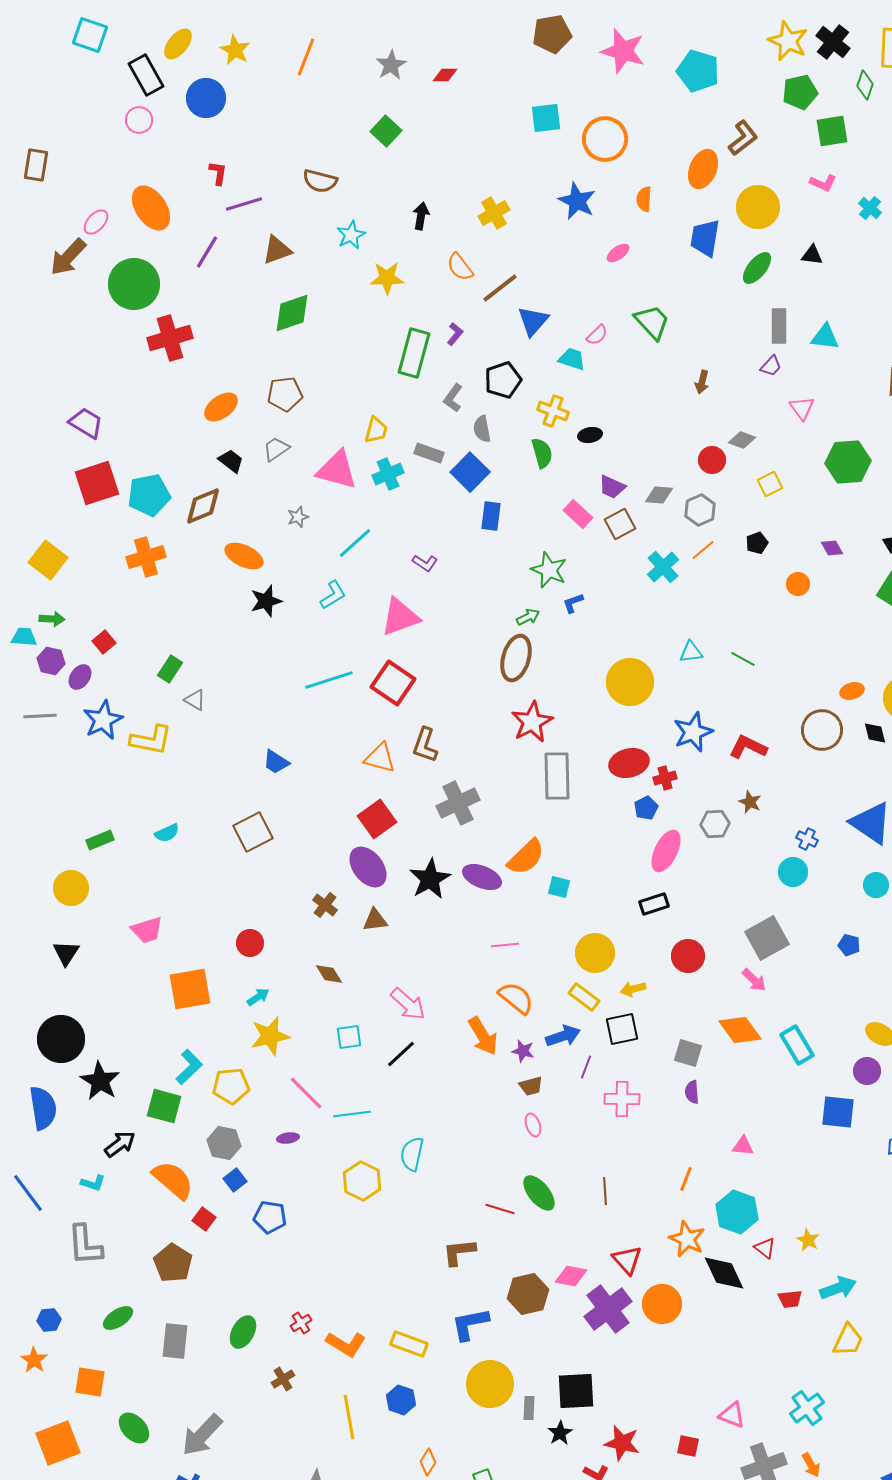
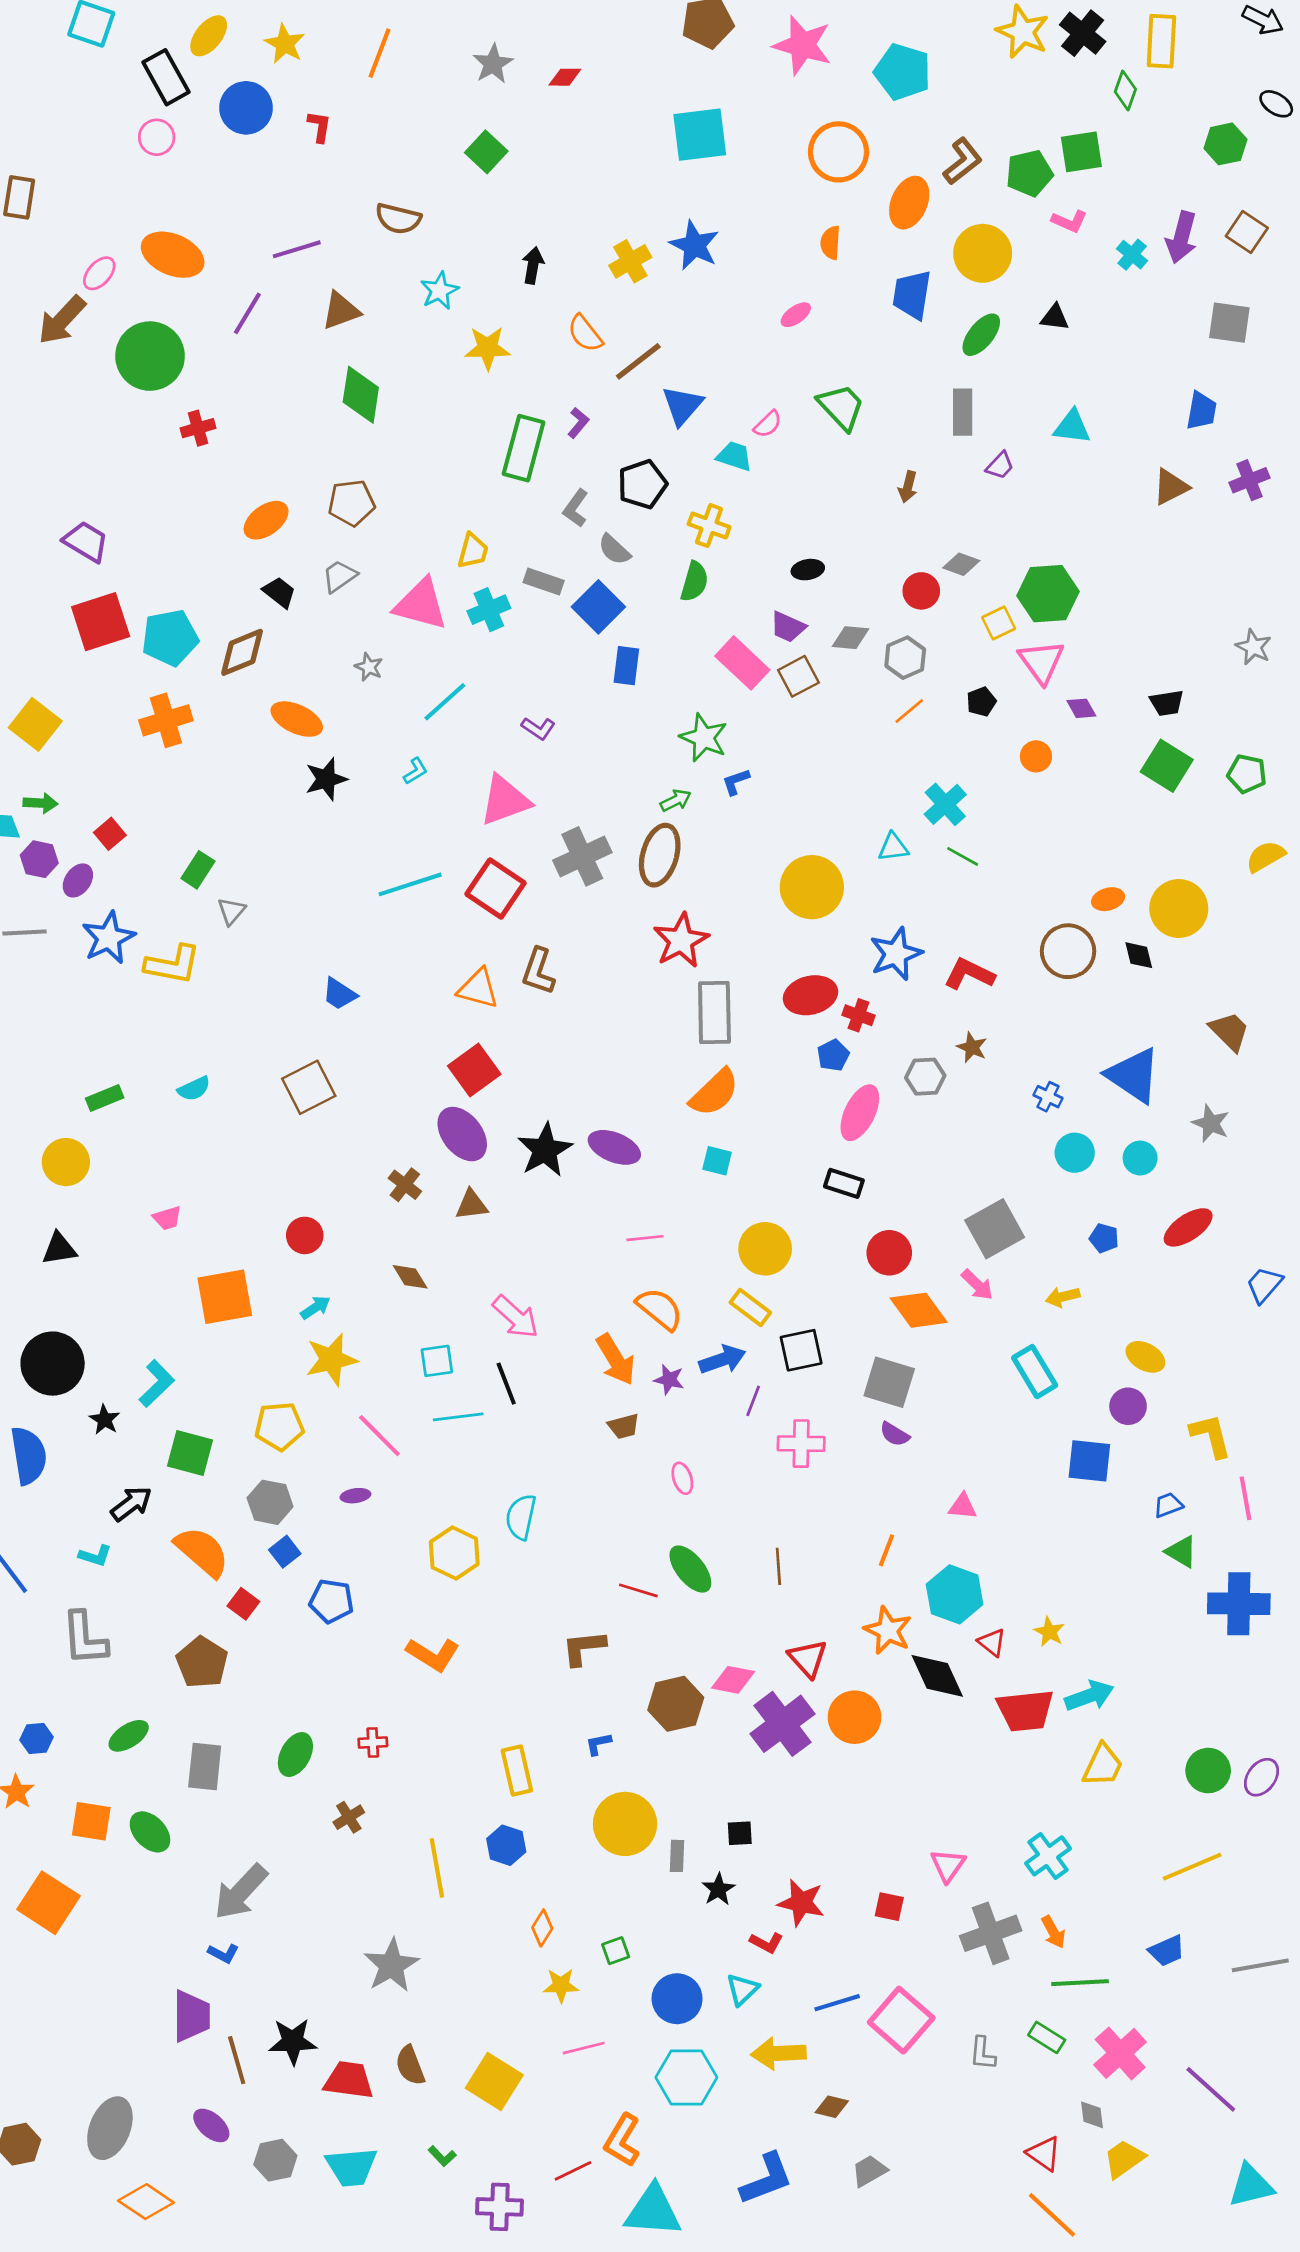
green pentagon: (800, 92) -> (1029, 173), moved
cyan square: (546, 118) -> (700, 135), size x1.4
orange circle: (605, 139) -> (838, 152), moved
red L-shape: (218, 173) -> (319, 127), moved
blue star: (577, 201) -> (694, 245), moved
orange ellipse: (151, 208) -> (173, 255), turned -33
green diamond: (292, 313) -> (361, 395), turned -63
gray rectangle: (779, 326) -> (963, 412), moved
red cross: (170, 338) -> (198, 428), size x0.6
pink triangle: (802, 408) -> (1041, 662), moved, size x1.4
gray semicircle: (482, 429) -> (614, 550), turned -36
black ellipse: (590, 435) -> (808, 570), moved
green semicircle: (542, 453) -> (694, 582), turned 32
green hexagon: (848, 462) -> (1048, 594), moved
pink rectangle: (578, 514) -> (742, 663), size x1.4
gray star: (298, 517) -> (369, 667), turned -30
cyan cross: (663, 567) -> (945, 804), moved
cyan L-shape: (333, 595) -> (415, 771), size x0.7
gray triangle: (195, 700) -> (231, 911), turned 40
red cross: (665, 778) -> (859, 1015), turned 35
gray cross: (458, 803) -> (582, 856), moved
orange semicircle: (526, 857) -> (714, 1093), moved
cyan circle: (793, 872) -> (1075, 1153), moved
black rectangle: (654, 904) -> (844, 1183), turned 36
pink trapezoid: (147, 930) -> (167, 1218), size x0.7
black triangle: (66, 953) -> (59, 1249), turned 48
yellow arrow: (633, 989) -> (1063, 1297), moved
orange diamond: (740, 1030) -> (919, 1310), moved
gray square: (688, 1053) -> (889, 1382), size x1.4
black line: (401, 1054) -> (506, 1384), turned -68
cyan L-shape: (189, 1067) -> (157, 1384), moved
black star: (100, 1081) -> (105, 1420), size x0.6
brown trapezoid: (531, 1086) -> (624, 1426), moved
purple semicircle: (692, 1092) -> (895, 1434), turned -55
cyan line: (352, 1114) -> (458, 1417), moved
red trapezoid: (790, 1299) -> (1025, 1710), size x1.8
red cross: (301, 1323) -> (373, 1743), turned 30
blue L-shape: (470, 1324) -> (598, 1744), size x0.5
orange L-shape: (346, 1344) -> (433, 1654), moved
yellow rectangle: (409, 1344) -> (517, 1771), turned 57
black square: (576, 1391) -> (740, 1833), size x0.5
pink triangle: (732, 1415) -> (948, 1865), turned 44
green ellipse: (134, 1428) -> (150, 1832), moved
orange square: (58, 1443) -> (49, 1903), turned -36

